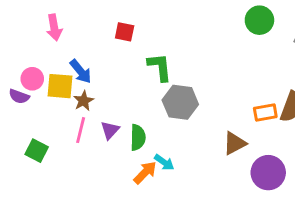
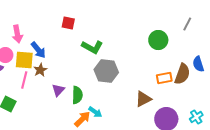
green circle: (259, 20) -> (158, 40), moved
pink arrow: (54, 27) -> (17, 34), moved
green L-shape: (160, 67) -> (92, 47), turned 125
pink line: (81, 130) -> (24, 80), moved

